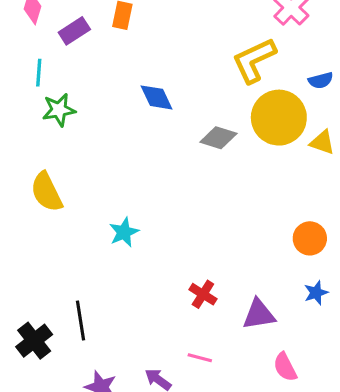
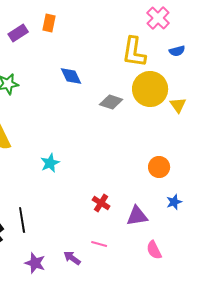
yellow L-shape: (254, 60) -> (134, 52), turned -56
blue semicircle: (321, 80) -> (177, 51), moved
yellow triangle: (322, 142) -> (178, 105), turned 36
orange circle: (310, 238) -> (159, 167), moved

